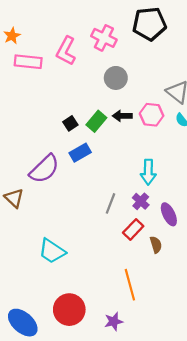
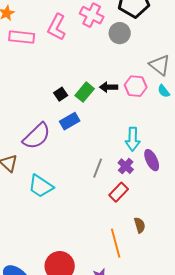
gray circle: (116, 78) -> (120, 33), moved
purple ellipse: (169, 214) -> (152, 160), moved
brown semicircle: (156, 245) -> (140, 225), moved
cyan trapezoid: (52, 251) -> (41, 186), moved

